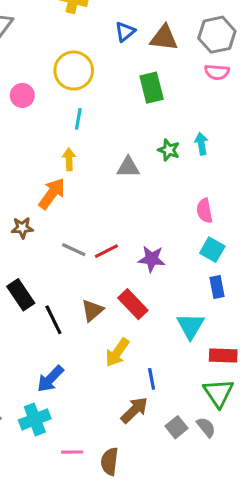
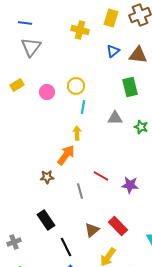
yellow circle: (74, 71) -> (76, 86), moved, size x0.7
gray triangle: (128, 167) -> (115, 118), moved
gray line: (74, 250) -> (80, 191), turned 49
red line: (106, 251) -> (101, 176), moved, turned 56
purple star: (152, 259) -> (130, 185), moved
black line: (53, 320) -> (66, 247), moved

